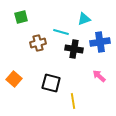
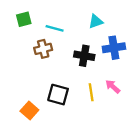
cyan line: (61, 32) -> (55, 28), moved
orange square: (14, 79) -> (29, 110), moved
yellow line: (73, 101) -> (91, 92), moved

